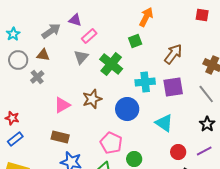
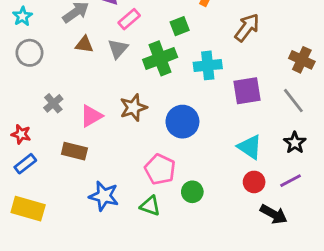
green square: (135, 41) -> (180, 26), moved
brown arrow: (173, 54) -> (247, 28), moved
brown triangle: (43, 55) -> (84, 44), moved
green cross: (111, 64) -> (160, 58), turned 30
gray cross: (37, 77) -> (53, 103), moved
cyan cross: (145, 82) -> (208, 65), moved
cyan triangle: (164, 123) -> (250, 147), moved
brown rectangle: (60, 137) -> (74, 151), moved

